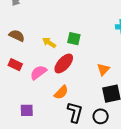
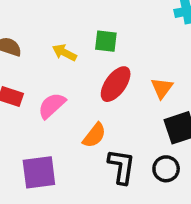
red ellipse: (64, 63) -> (116, 84), moved
purple square: (27, 110) -> (39, 172), size x1.5

